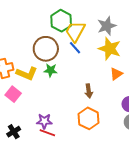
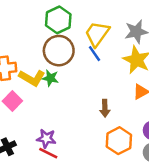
green hexagon: (61, 21) -> (58, 20), moved
green star: (51, 70) -> (50, 78), moved
orange hexagon: (89, 118) -> (119, 141), moved

